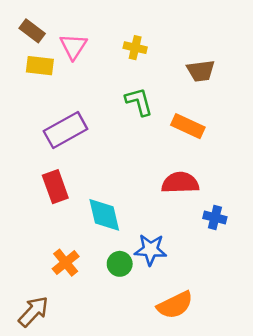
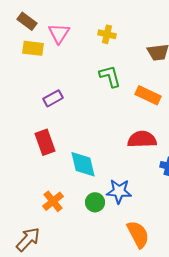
purple rectangle: (66, 130) -> (53, 98), size x0.6
orange semicircle: (175, 305) -> (138, 234), turned -92

